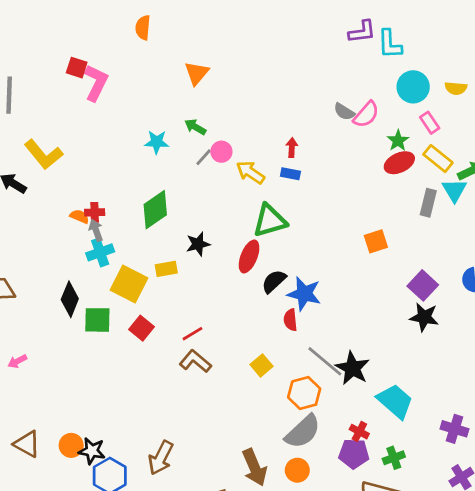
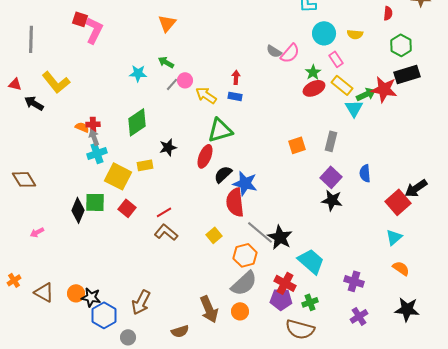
gray rectangle: (428, 203) -> (331, 141), moved
black diamond: (70, 299) -> (78, 210), moved
red semicircle: (290, 320) -> (235, 202), size x1.8
red cross: (359, 432) -> (285, 283), size x1.5

